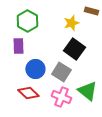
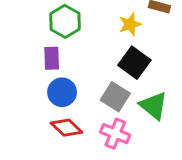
blue circle: (35, 69) -> (62, 92), moved
green triangle: (87, 91) -> (154, 106), moved

